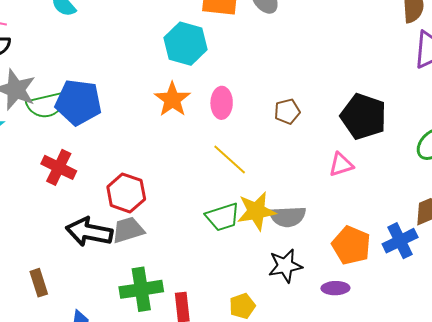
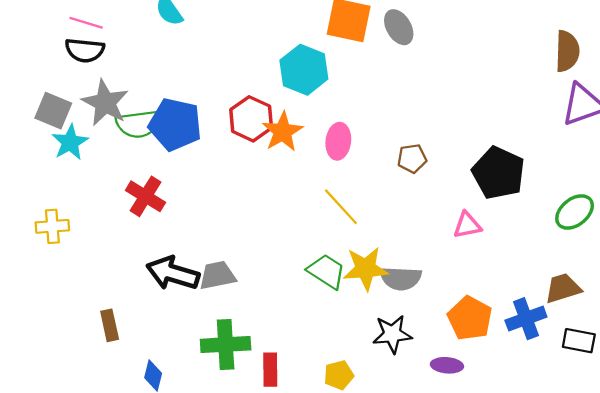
red hexagon: (126, 193) -> (251, 119), moved
green trapezoid: (223, 217) -> (326, 271), turned -135

